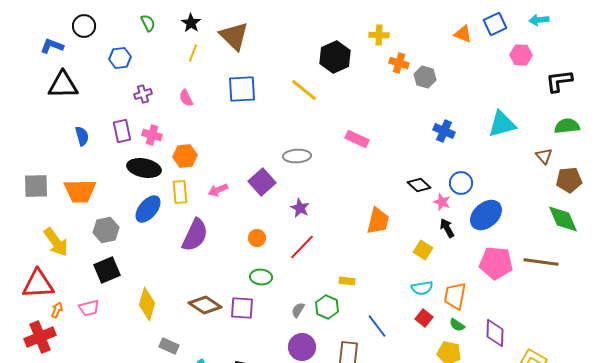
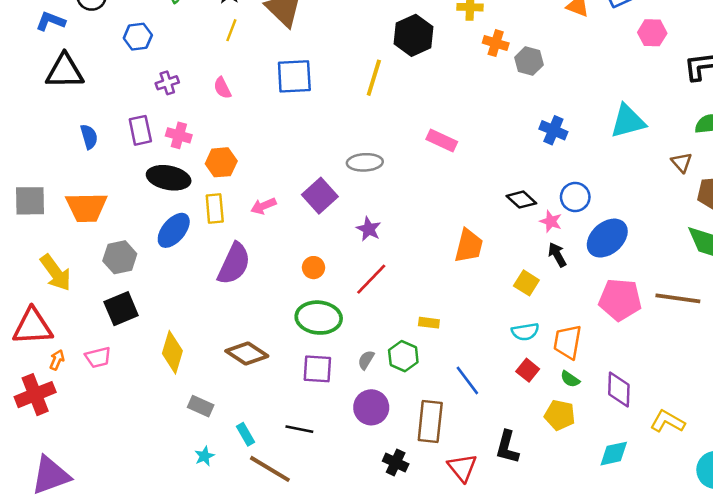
yellow line: (304, 90) -> (374, 78), turned 68
green ellipse: (261, 277) -> (319, 318), size x1.6
purple square: (242, 308) -> (317, 369), moved

